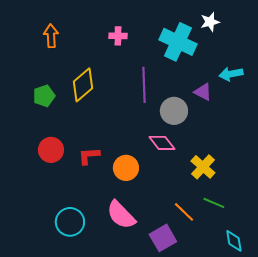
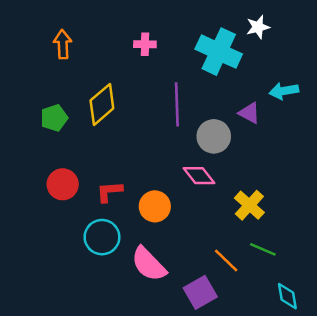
cyan circle: (70, 222) -> (102, 237), moved

